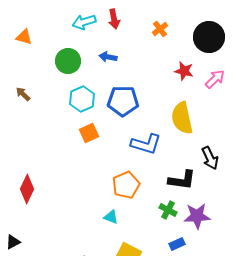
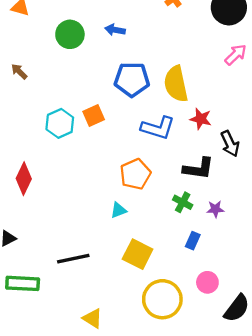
red star: (184, 71) -> (201, 119), moved
cyan hexagon: (82, 99) -> (60, 123), moved
yellow semicircle: (182, 118) -> (176, 84), moved
purple star: (197, 216) -> (215, 209), size x0.6
cyan triangle: (111, 217) -> (118, 210), turned -42
blue rectangle: (177, 244) -> (193, 241), turned -42

